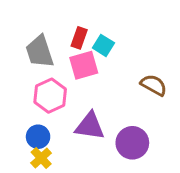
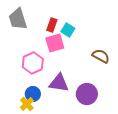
gray trapezoid: (40, 52) -> (18, 19), moved
blue circle: (38, 137) -> (33, 94), moved

